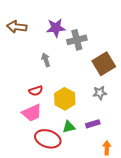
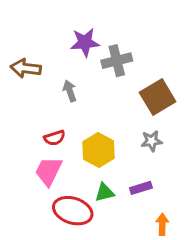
brown arrow: (17, 27) -> (26, 68), moved
pink trapezoid: (32, 113) -> (48, 171), turned 140

